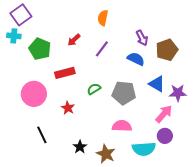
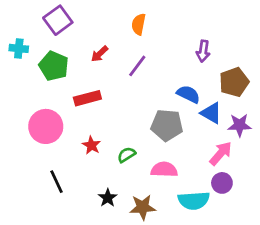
purple square: (21, 15) -> (58, 20), moved
purple arrow: (142, 38) -> (203, 51), moved, turned 35
brown pentagon: (167, 50) -> (234, 82), moved
blue semicircle: (136, 59) -> (188, 94), moved
green semicircle: (94, 89) -> (126, 155), moved
brown star: (106, 154) -> (143, 207), turned -30

